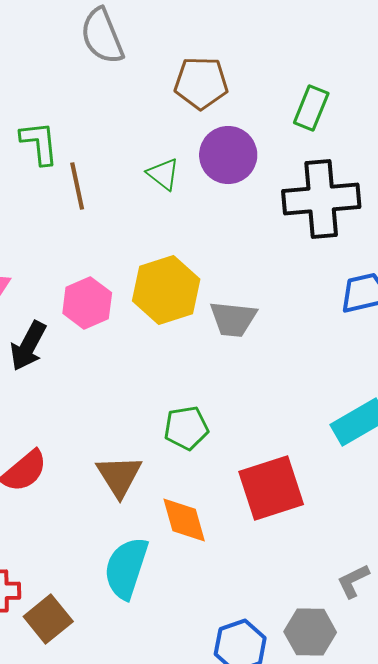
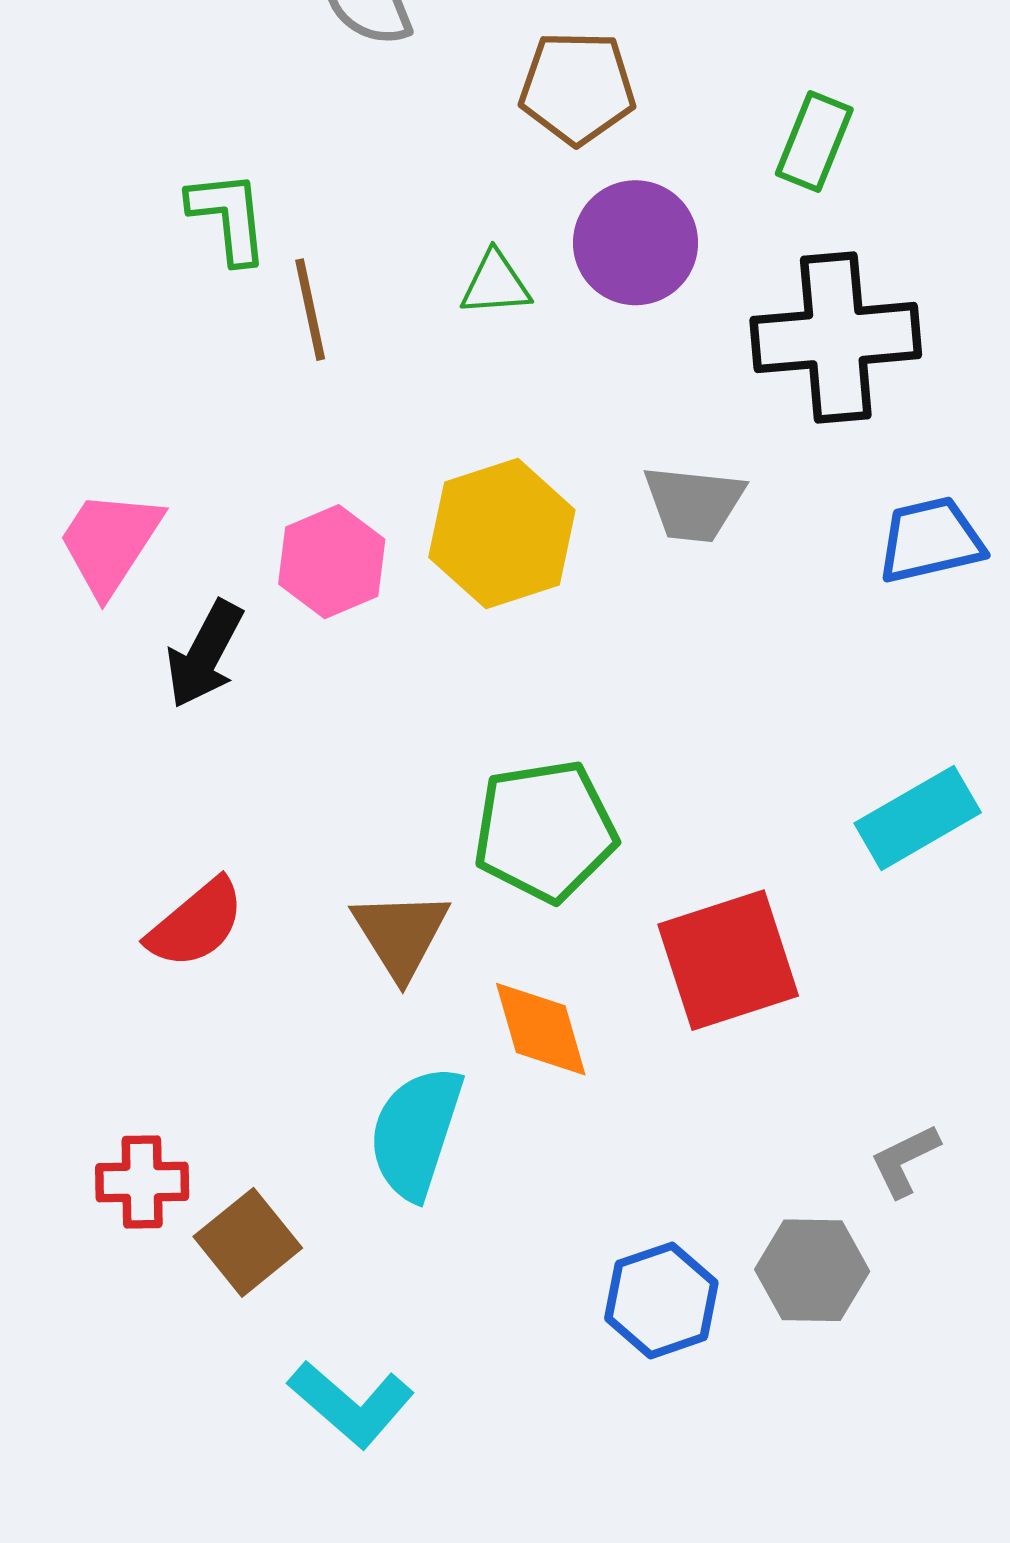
green triangle: (163, 174) -> (495, 284), turned -42
gray trapezoid: (233, 319) -> (694, 503), moved
green pentagon: (186, 428) -> (545, 831), size x1.5

